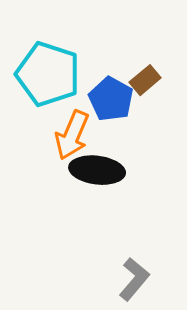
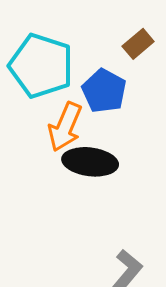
brown rectangle: (145, 80) -> (138, 44), moved

